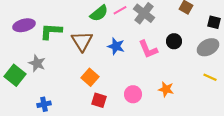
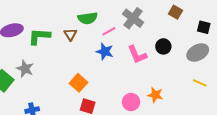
pink line: (120, 10) -> (109, 31), moved
green semicircle: (99, 13) -> (88, 18), turned 30
brown triangle: (82, 41) -> (70, 34), moved, size x0.6
pink circle: (133, 94) -> (131, 102), moved

